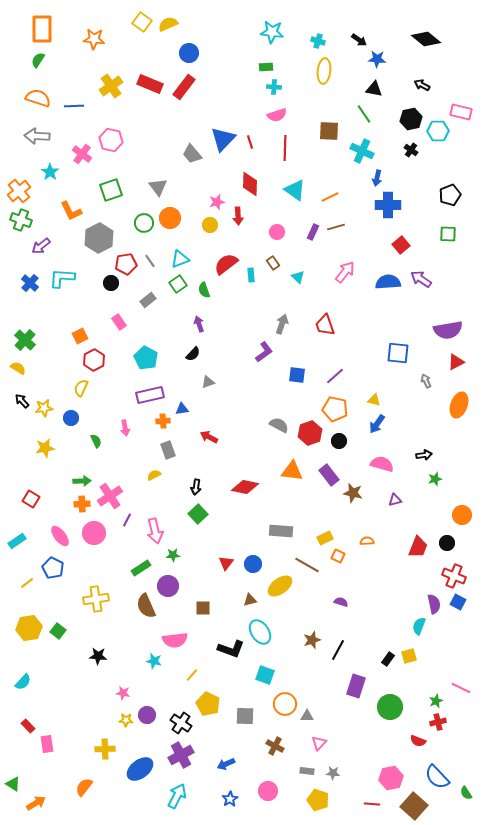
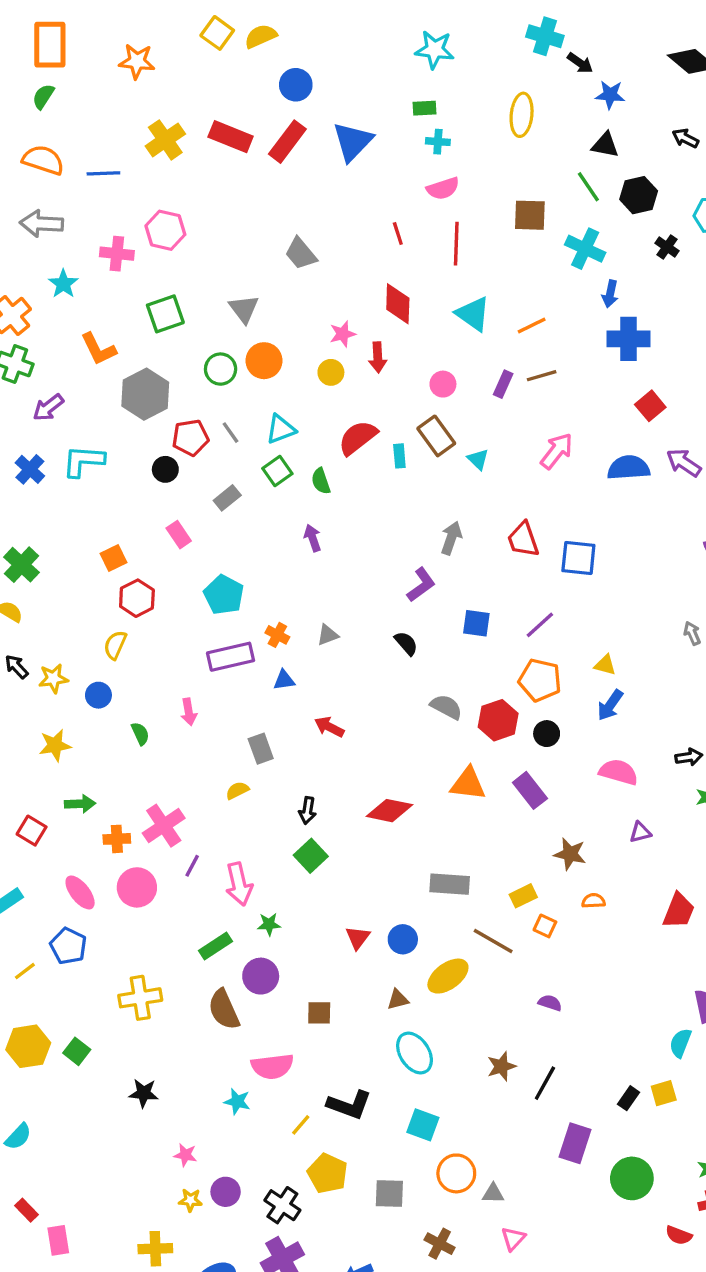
cyan cross: (318, 41) -> (545, 36), moved, size x1.5
black hexagon: (411, 119) -> (639, 195), moved
blue triangle: (223, 139) -> (353, 142), moved
pink cross: (82, 154) -> (117, 254), turned -30
brown rectangle: (273, 263) -> (436, 436), size x1.6
blue square: (398, 353) -> (578, 558), moved
black semicircle: (193, 354) -> (406, 643), moved, turned -84
orange cross: (163, 421) -> (277, 635), moved, turned 32
green arrow: (82, 481) -> (80, 804), moved
brown star: (353, 493) -> (570, 854), moved
black L-shape: (231, 649) -> (349, 1105), moved

